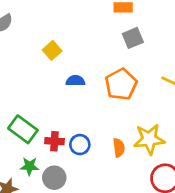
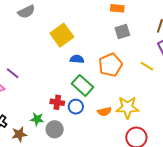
yellow square: (52, 50) -> (62, 35), size x1.6
green rectangle: (23, 129) -> (83, 85), moved
orange semicircle: (119, 148) -> (104, 112), turned 80

